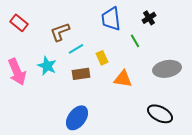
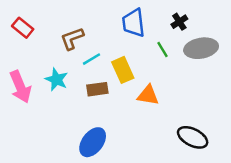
yellow rectangle: (102, 58) -> (123, 70), size x1.5
gray ellipse: (167, 69) -> (201, 48), moved

